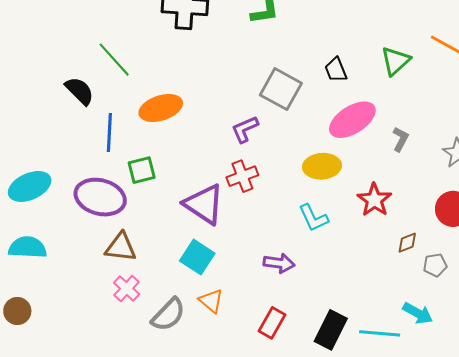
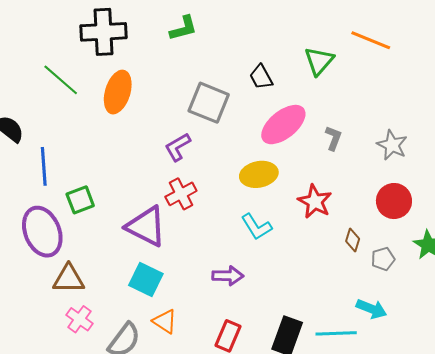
green line: (114, 60) -> (61, 80), moved
orange ellipse: (161, 108) -> (118, 92), moved, turned -48
purple ellipse: (100, 197) -> (42, 232), turned 60
brown diamond: (407, 243) -> (353, 240), turned -45

